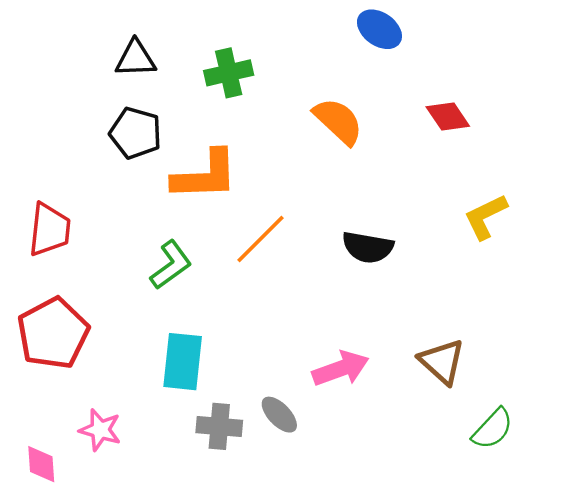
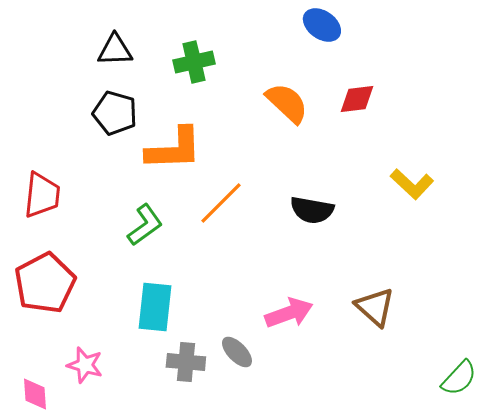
red diamond: (448, 116) -> (357, 99), moved, turned -63
yellow L-shape: (486, 217) -> (412, 184), turned -111
green semicircle: (493, 429) -> (459, 378), moved

